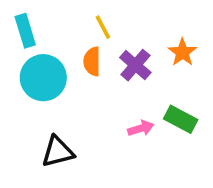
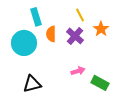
yellow line: (103, 27) -> (80, 15), moved
cyan rectangle: (25, 31) -> (36, 17), moved
green rectangle: (181, 119) -> (100, 83), moved

